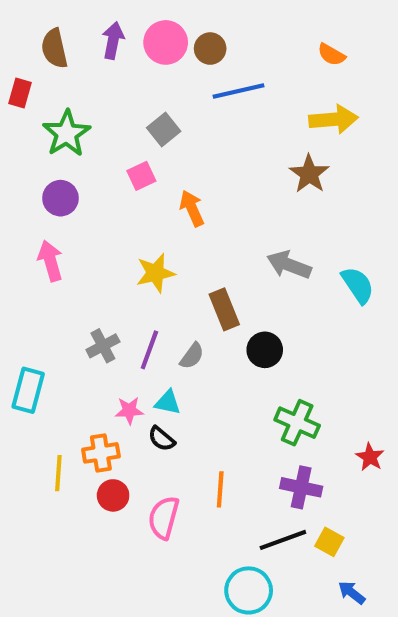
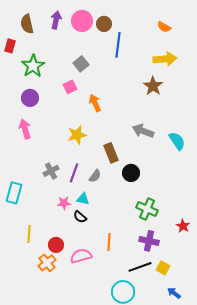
blue line: (238, 91) -> (118, 45), turned -70
orange cross: (101, 453) -> (47, 263), moved, turned -30
pink semicircle: (164, 518) -> (81, 256), turned 60

